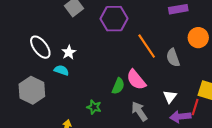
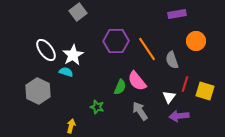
purple hexagon: (114, 19) -> (116, 41), moved
white star: (69, 52) -> (73, 55), size x1.5
red line: (195, 107) -> (185, 84), moved

